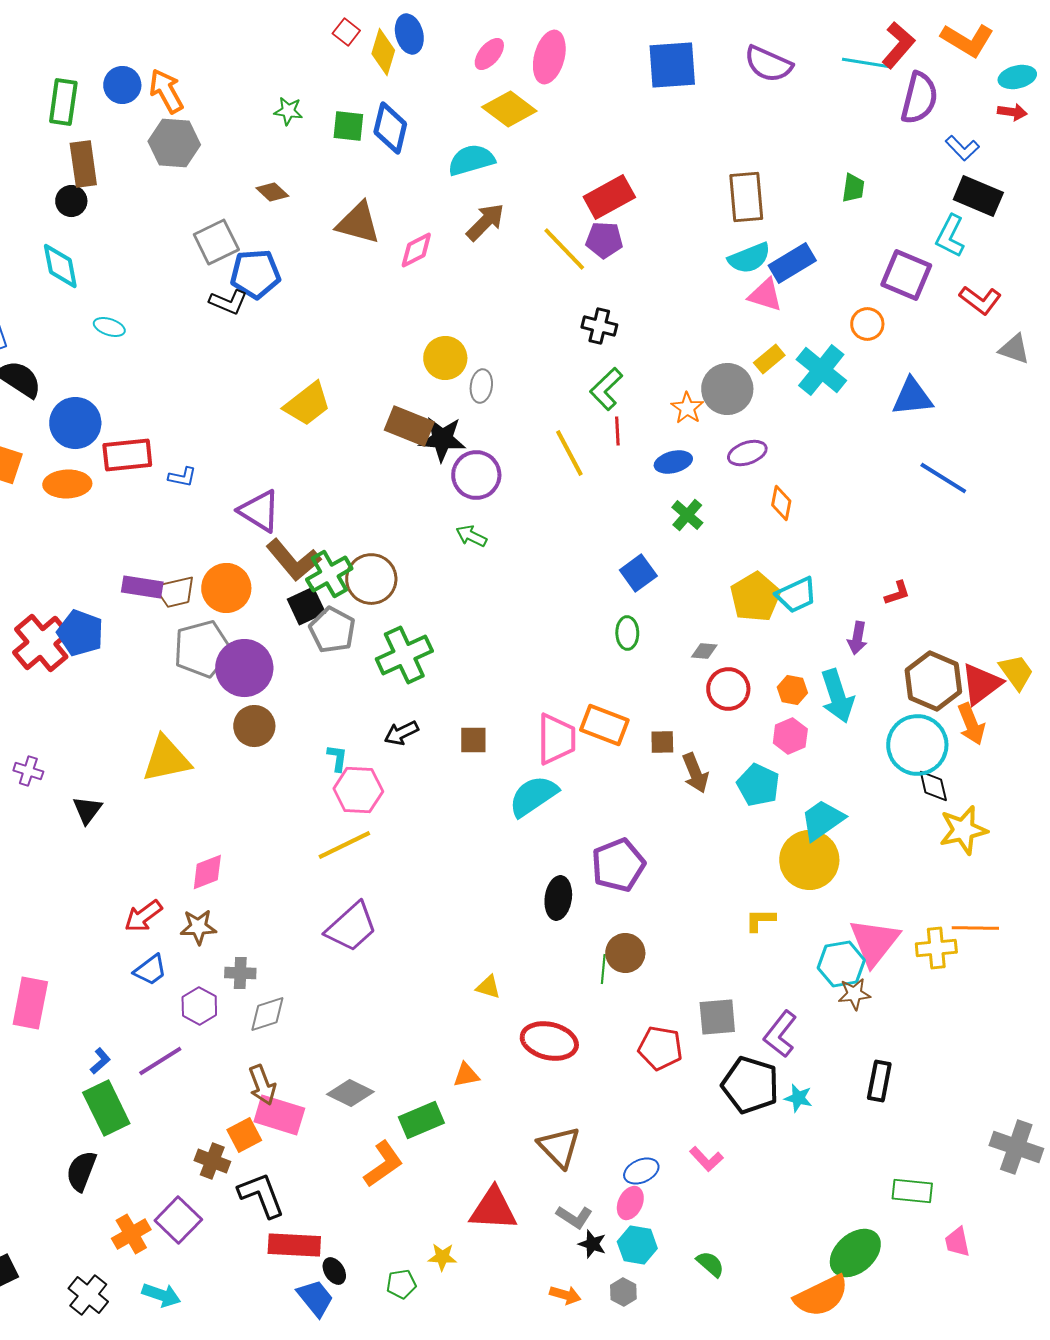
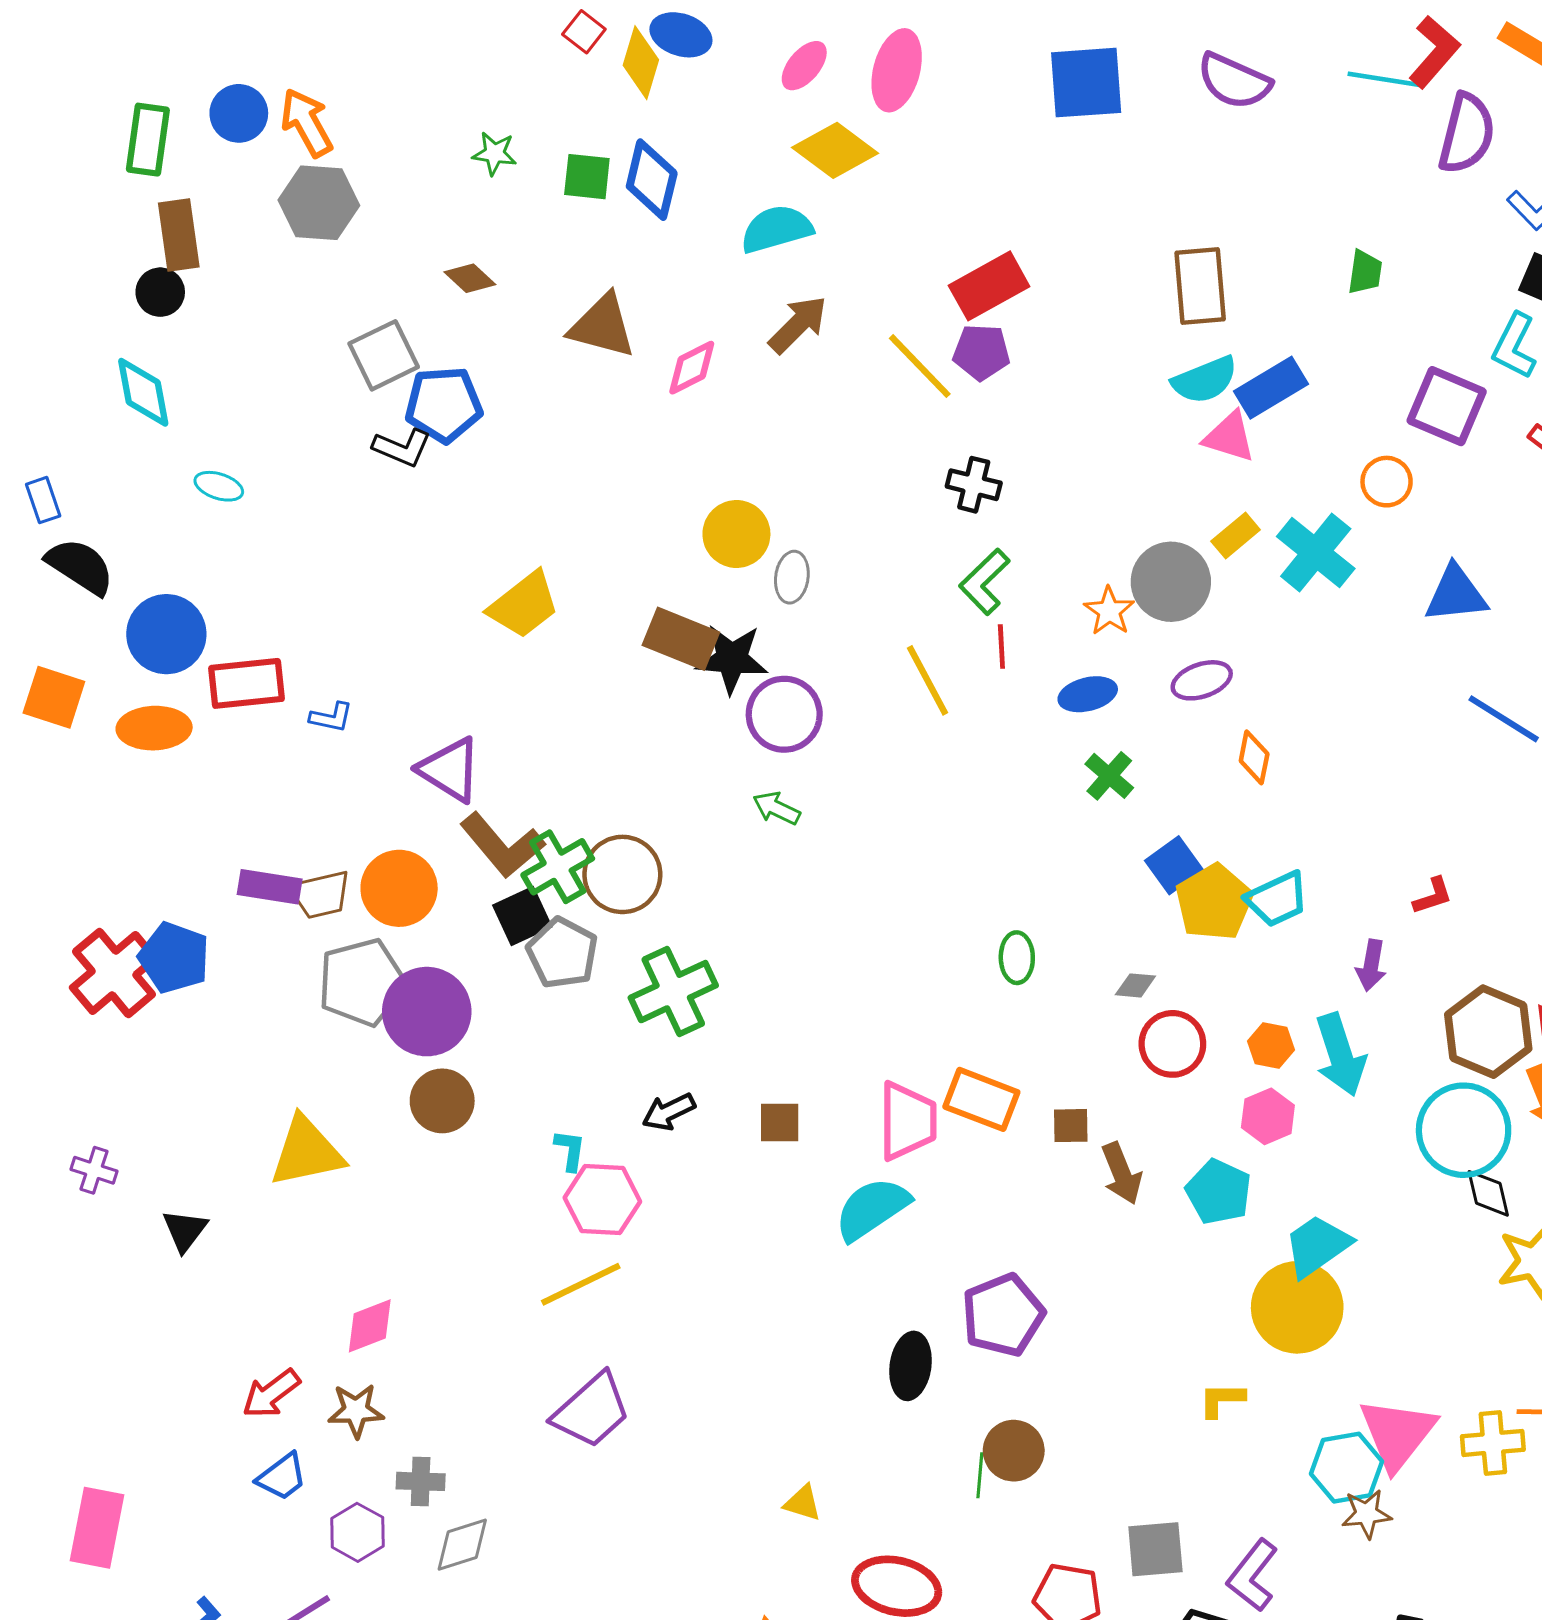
blue ellipse: (409, 34) -> (681, 35), turned -57
blue square: (638, 573) -> (1174, 865), moved

